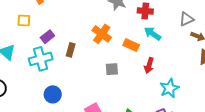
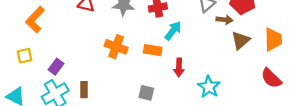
cyan arrow: (153, 34) -> (173, 31), turned 108
brown rectangle: (71, 50) -> (84, 90), moved
gray square: (112, 69) -> (146, 93), moved, turned 32

